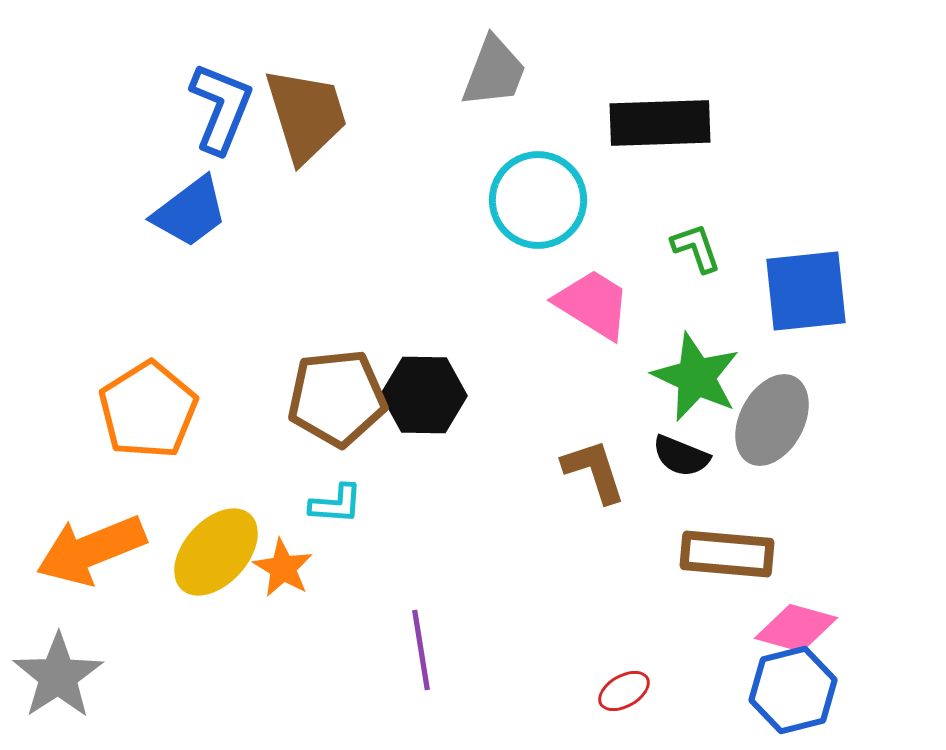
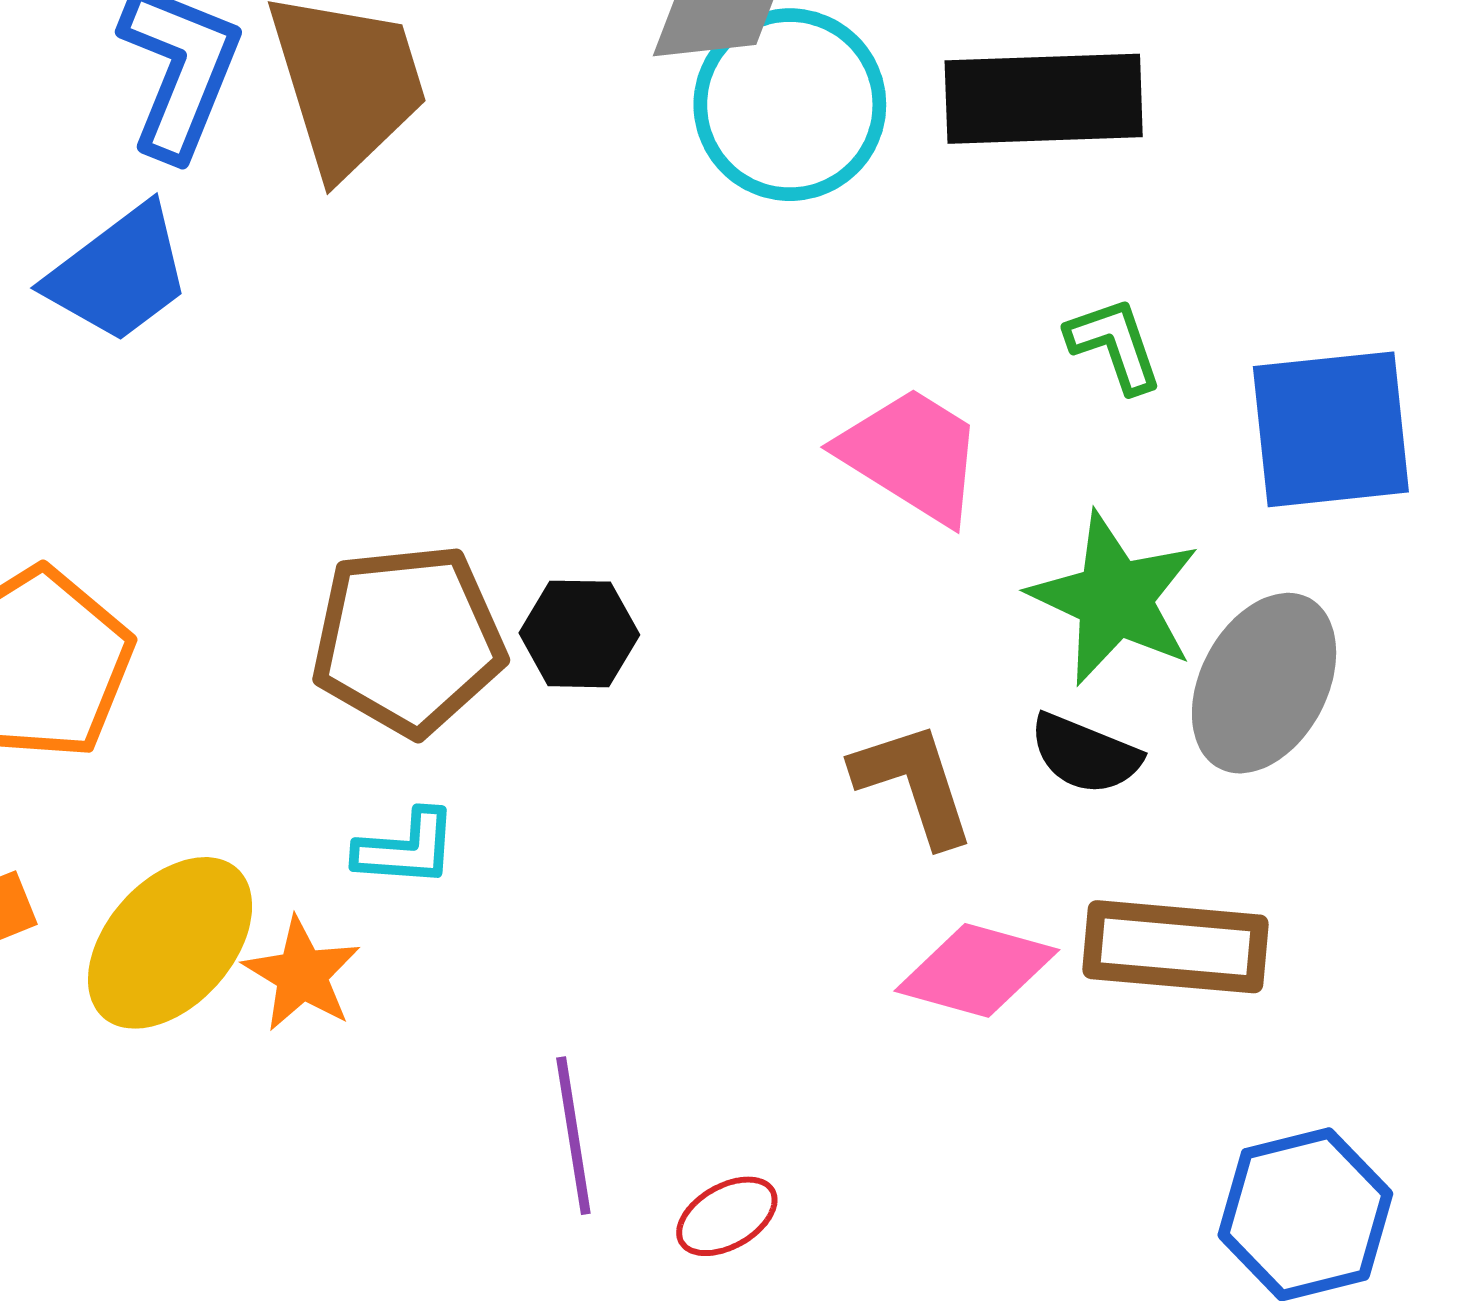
cyan circle: (538, 200) -> (790, 105), moved
black hexagon: (424, 395) -> (579, 634), size x0.7
pink diamond: (796, 628) -> (977, 970), moved
red ellipse: (624, 691) -> (727, 1216), moved

